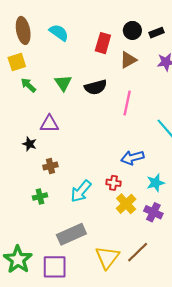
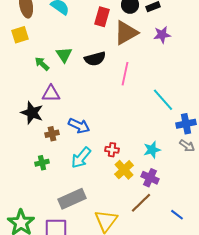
brown triangle: (128, 60) -> (126, 33), size x1.5
green arrow: (28, 85) -> (42, 64), moved
black star: (29, 144) -> (32, 113), size x1.6
blue arrow: (132, 158) -> (79, 126), moved, turned -140
brown line: (138, 252) -> (141, 203), moved

